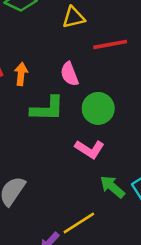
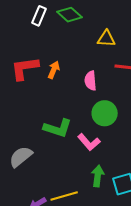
green L-shape: (47, 109) -> (58, 128), moved
green arrow: (112, 187) -> (98, 176), turned 40

